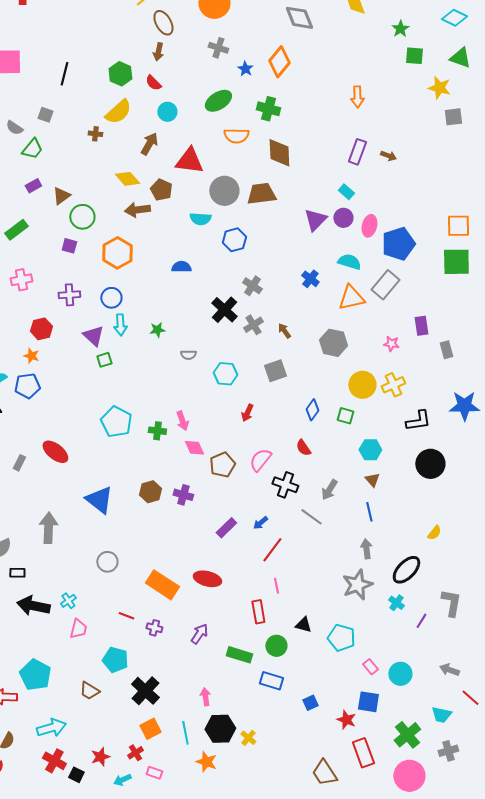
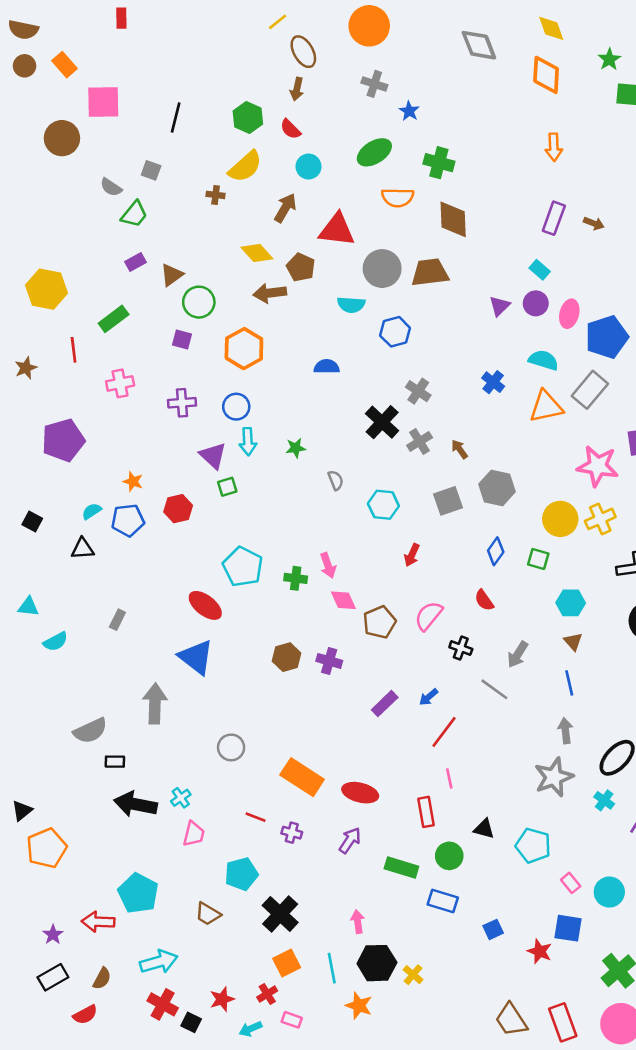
orange diamond: (279, 62) -> (546, 75), moved, turned -36
purple triangle: (315, 220) -> (500, 306), size x0.7
red hexagon: (41, 329) -> (178, 509), moved
gray hexagon: (333, 343) -> (497, 488), moved
pink star: (391, 344) -> (598, 466), size x2.0
gray semicircle: (188, 355) -> (336, 480), turned -112
red ellipse: (55, 452) -> (205, 605), moved
black cross: (285, 485) -> (461, 648), size x0.7
blue triangle: (99, 500) -> (196, 657), moved
red ellipse: (207, 579) -> (360, 793), moved
cyan pentagon: (115, 660) -> (241, 874), turned -30
red rectangle: (363, 753) -> (563, 1022), moved

